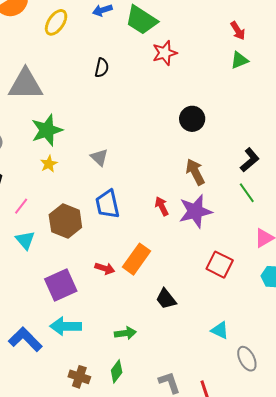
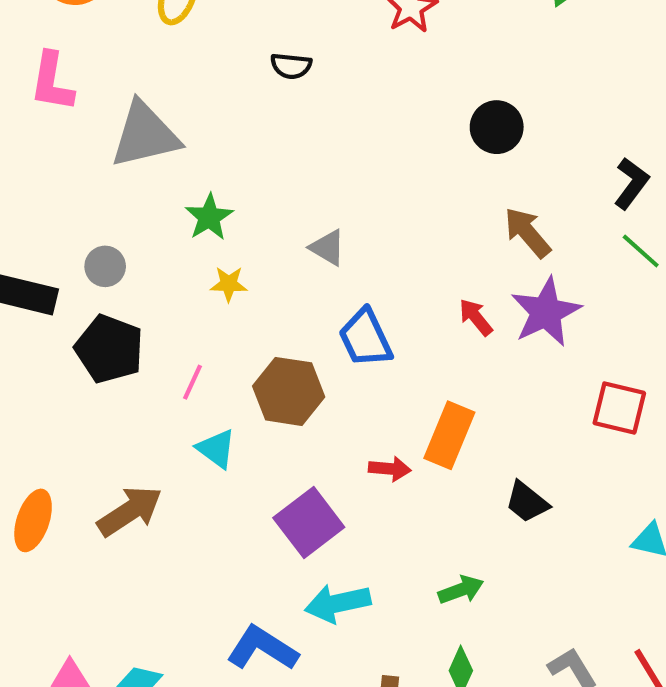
black semicircle: (102, 68) -> (291, 66), turned 96
green star: (47, 130) -> (209, 217), size x0.7
yellow star: (49, 164) -> (229, 284), turned -30

